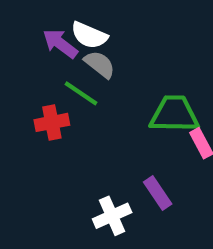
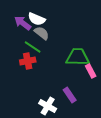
red cross: (52, 122) -> (28, 61), moved
white cross: (112, 216) -> (48, 106), turned -36

